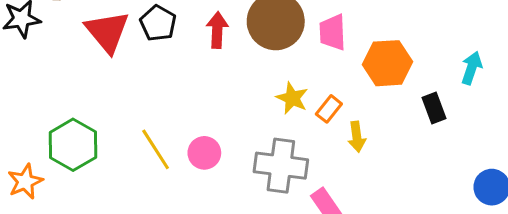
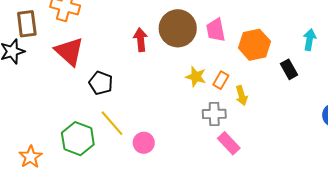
black pentagon: (158, 23) -> (101, 83), moved
green hexagon: (73, 145) -> (78, 139), moved
pink circle: (204, 153) -> (144, 143), moved
gray cross: (281, 166) -> (214, 114), moved, size x0.7

